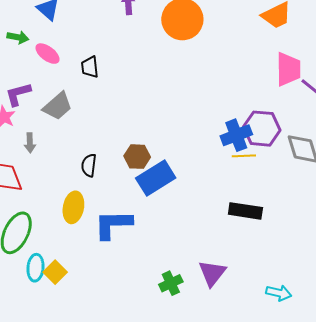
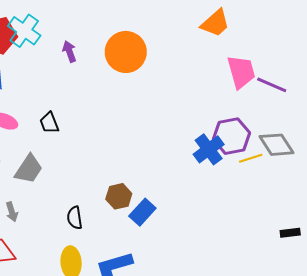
yellow line: (244, 156) -> (251, 158), moved
blue rectangle: (156, 178) -> (142, 212), size x0.7
black rectangle: (245, 211) -> (290, 233), moved, size x0.6

